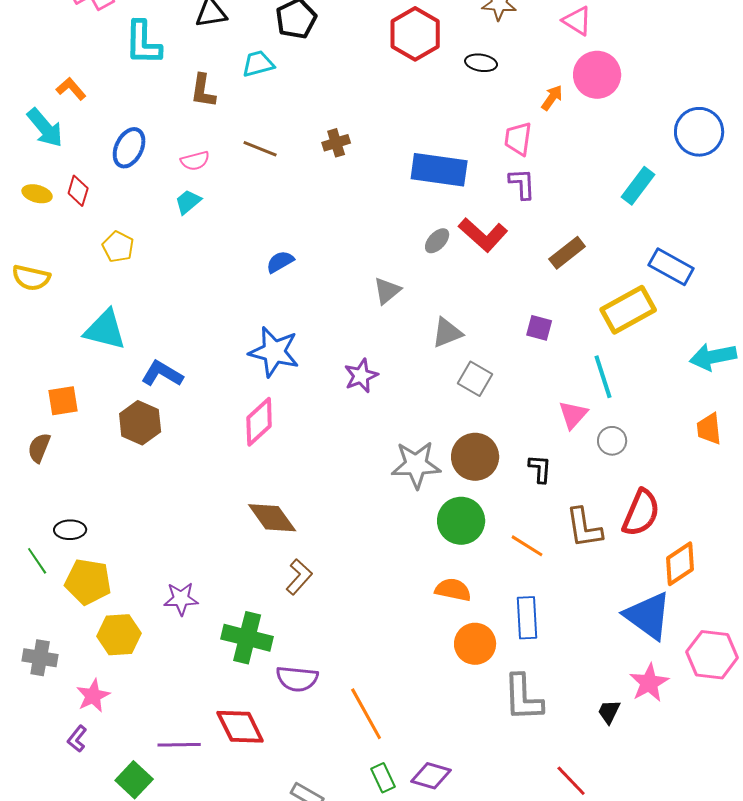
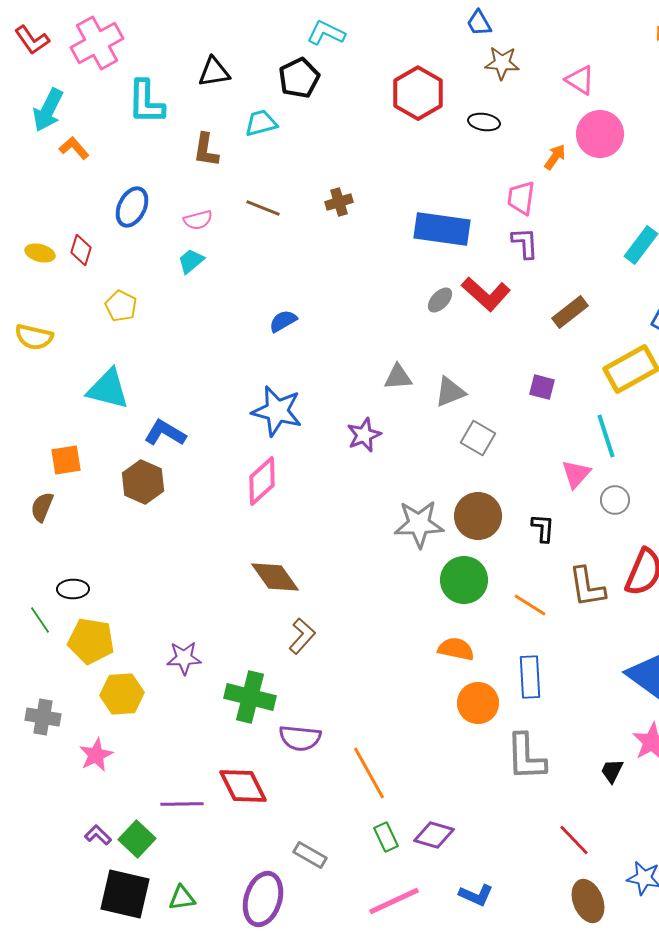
cyan arrow: (45, 128) -> (48, 110), moved, turned 66
gray triangle: (387, 291) -> (398, 377), moved, turned 36
purple L-shape: (77, 739) -> (98, 835), moved, turned 96

